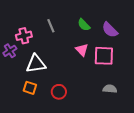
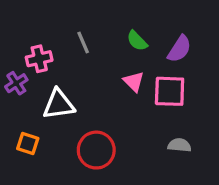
purple semicircle: (110, 30) -> (179, 49), turned -102
orange square: (30, 88) -> (28, 144), moved
red circle: (59, 92) -> (96, 150), size x1.5

